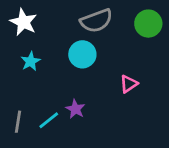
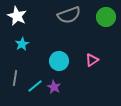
cyan circle: (82, 54) -> (59, 61), moved
purple star: (75, 109) -> (54, 87), moved
gray line: (18, 122) -> (15, 78), moved

